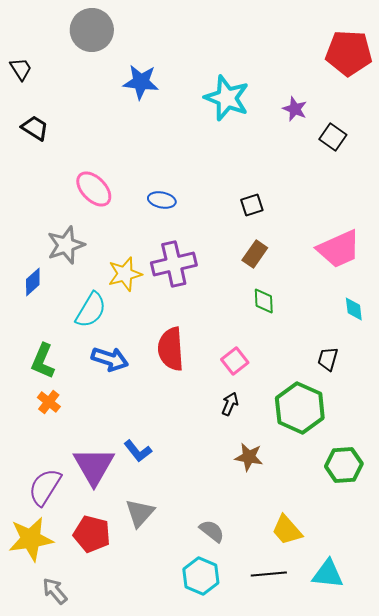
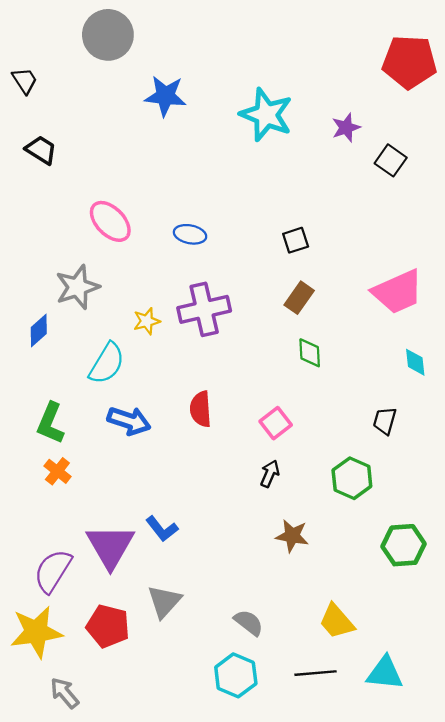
purple star: (295, 109) -> (346, 128), turned 30
yellow star: (125, 274) -> (147, 321), size x0.7
red semicircle: (171, 349) -> (201, 409), size x0.7
green hexagon: (300, 408) -> (352, 478), size x0.7

